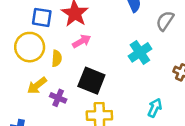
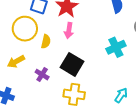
pink arrow: (82, 41) -> (69, 30), turned 119
yellow arrow: (37, 86) -> (16, 62), moved

